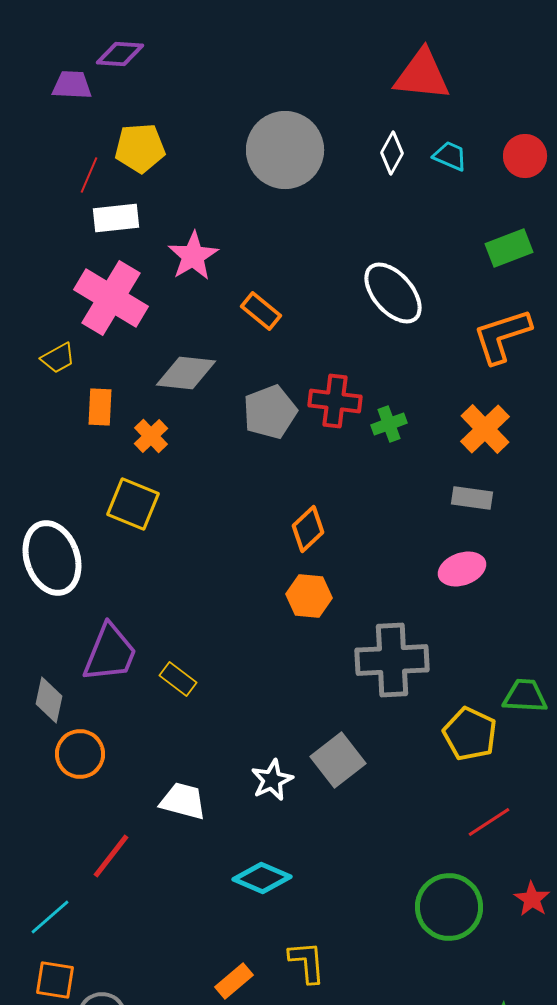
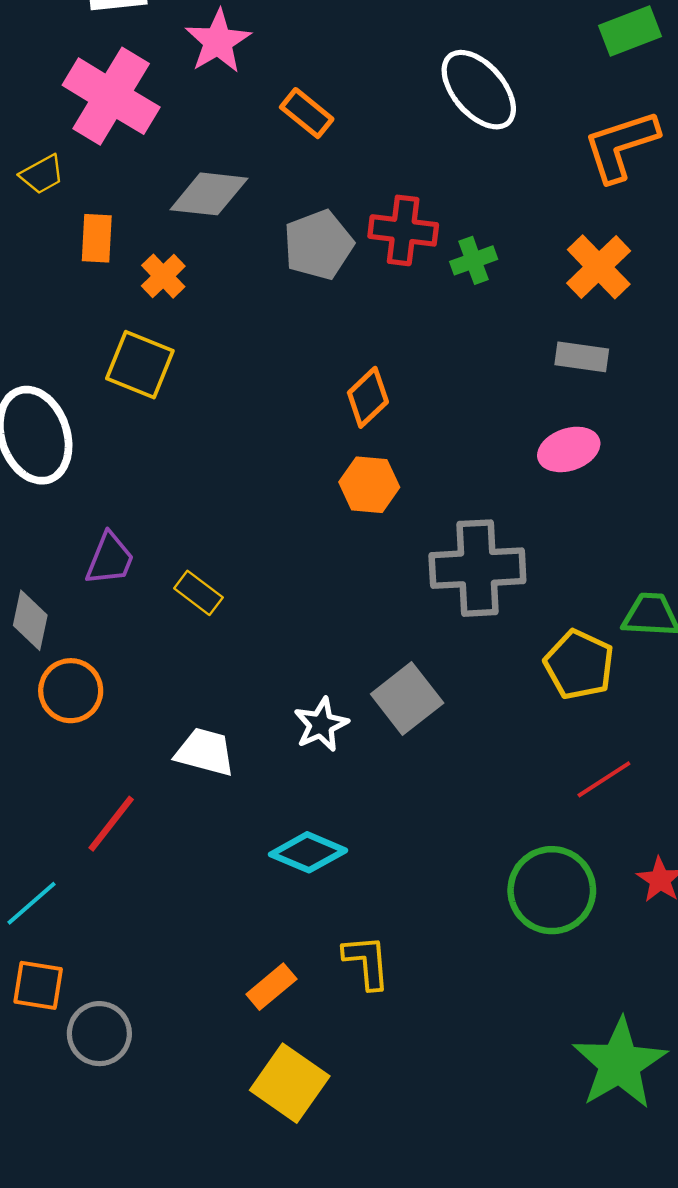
purple trapezoid: (110, 653) -> (110, 559), size x0.7

